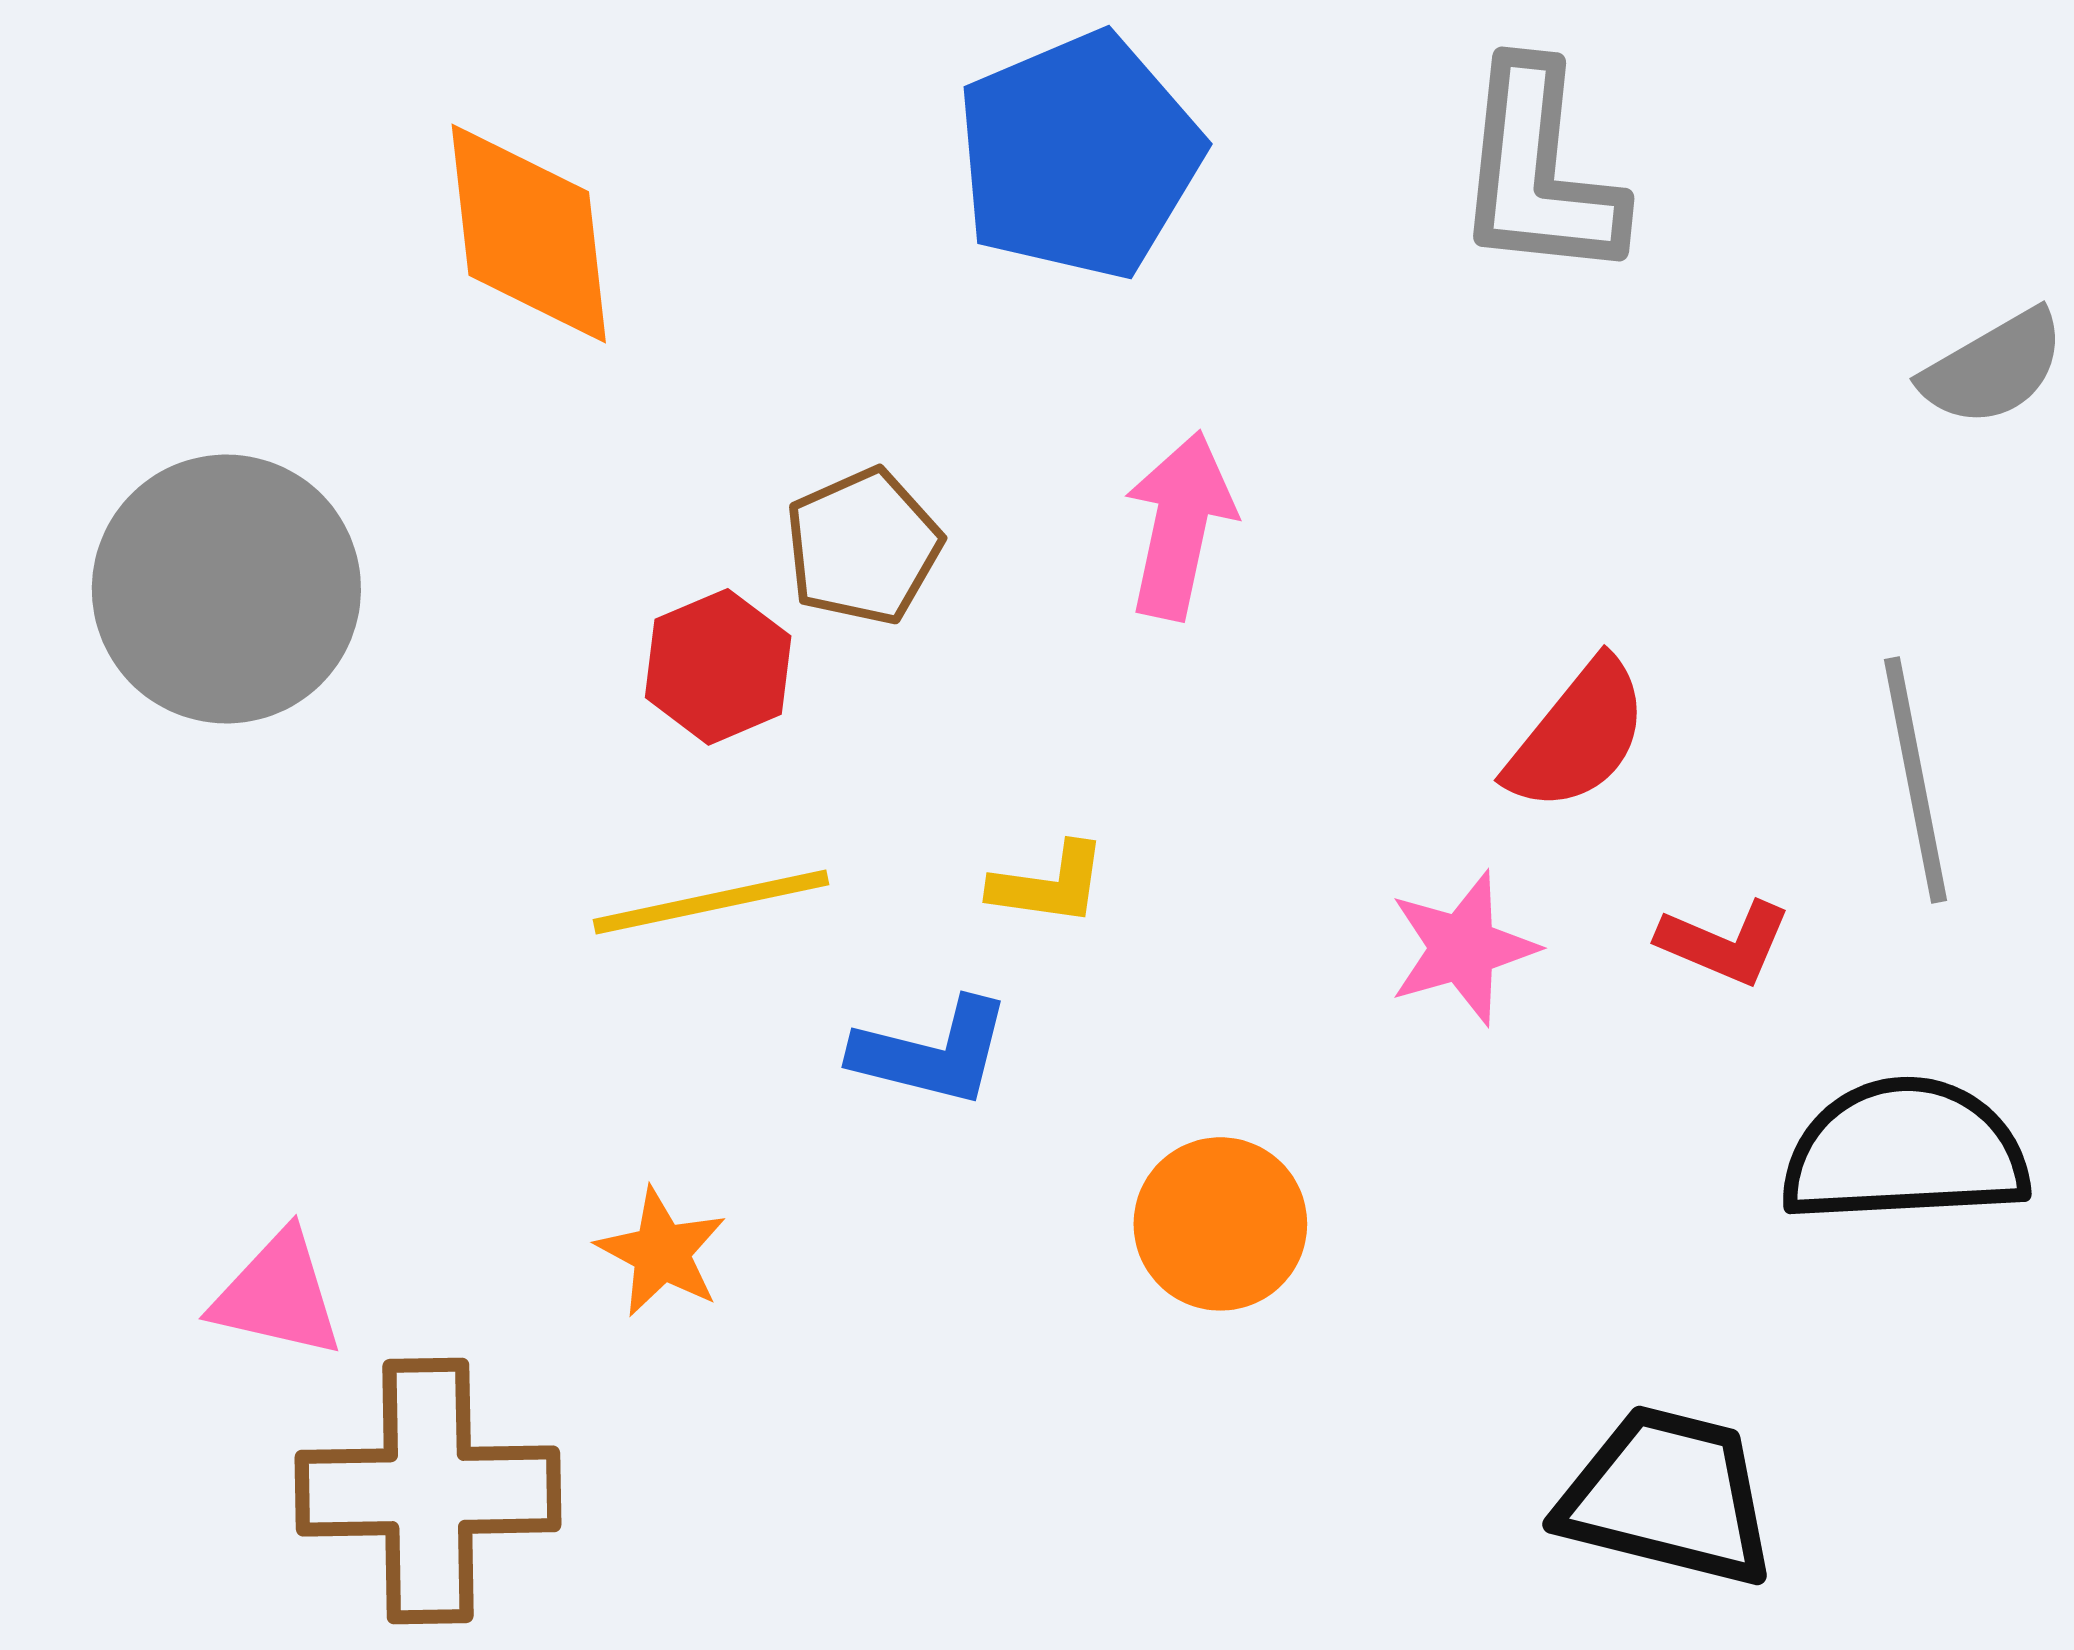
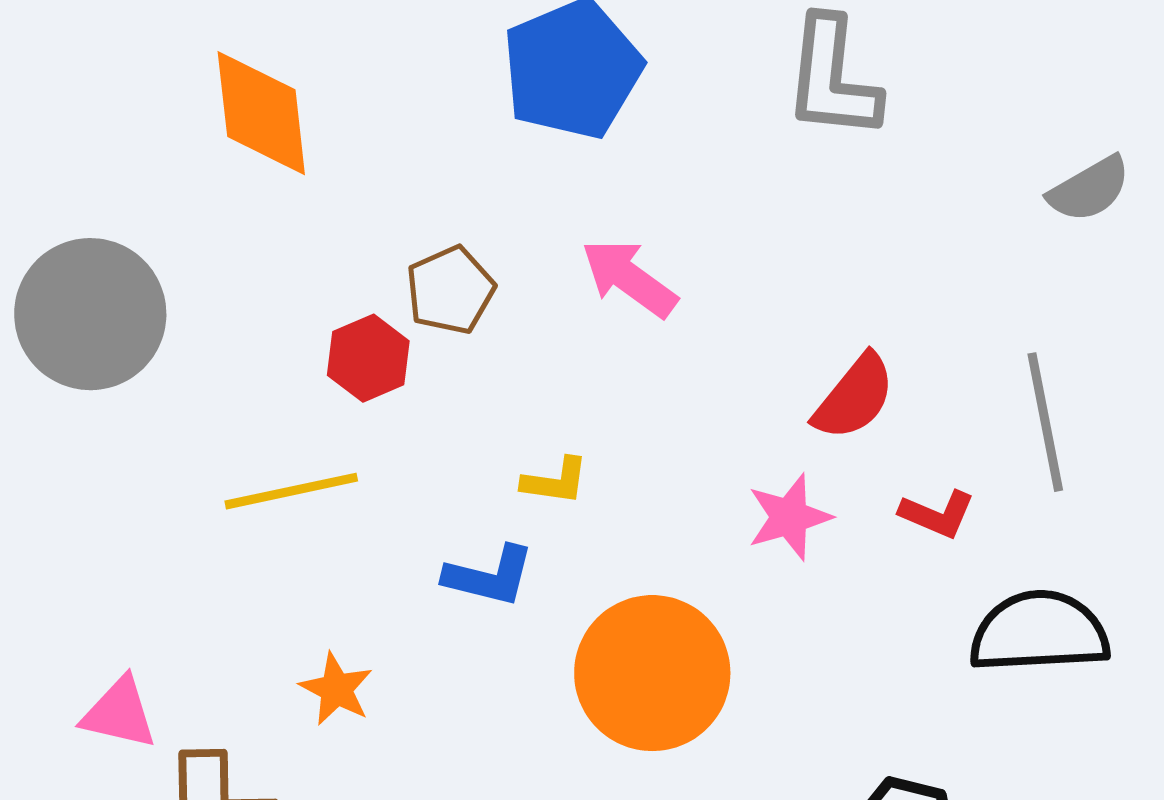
pink arrow: (1180, 525) -> (629, 278), turned -66
yellow line: (711, 902) -> (291, 491), moved
orange circle: (1220, 1224) -> (652, 673), size x1.6

